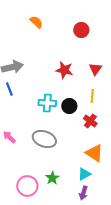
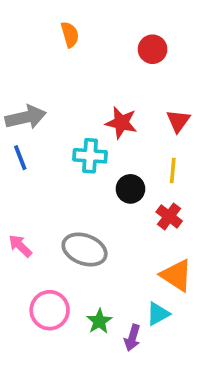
orange semicircle: (36, 22) -> (70, 35), turned 32
cyan cross: (47, 103) -> (90, 156), moved
pink circle: (27, 186) -> (50, 310), moved
purple arrow: (83, 193) -> (132, 338), moved

